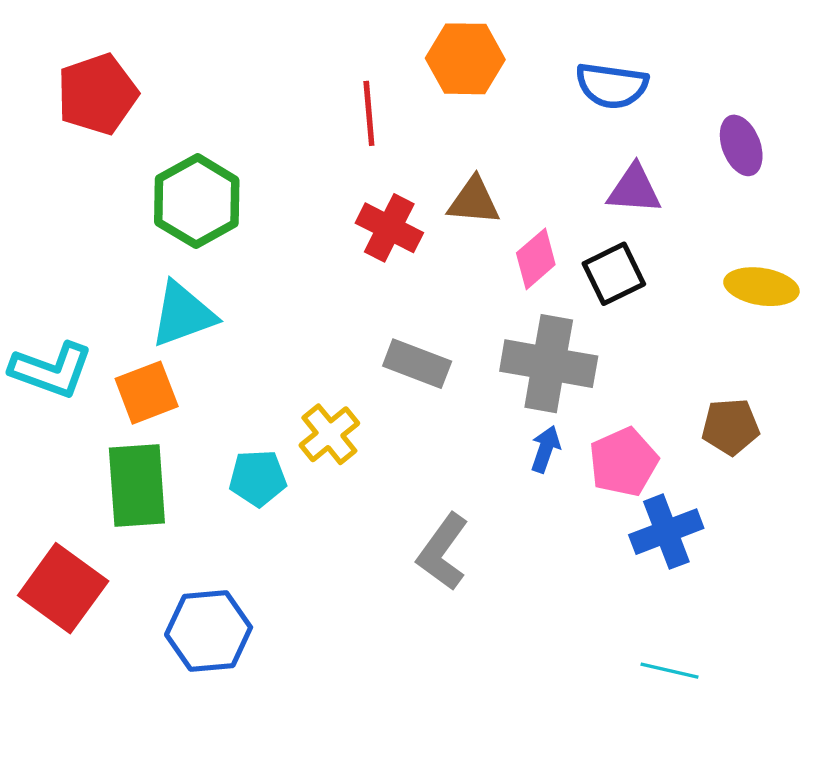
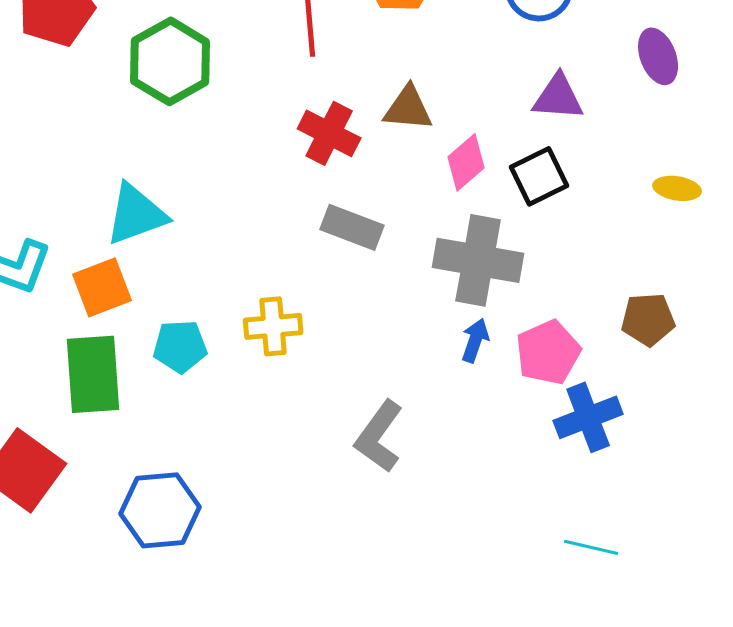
green hexagon: (197, 201) -> (170, 61), moved
yellow ellipse: (761, 287) -> (677, 188), size x0.7
gray rectangle: (417, 364) -> (352, 227), moved
yellow cross: (329, 434) -> (273, 326), turned 34
cyan pentagon: (258, 478) -> (180, 346), moved

